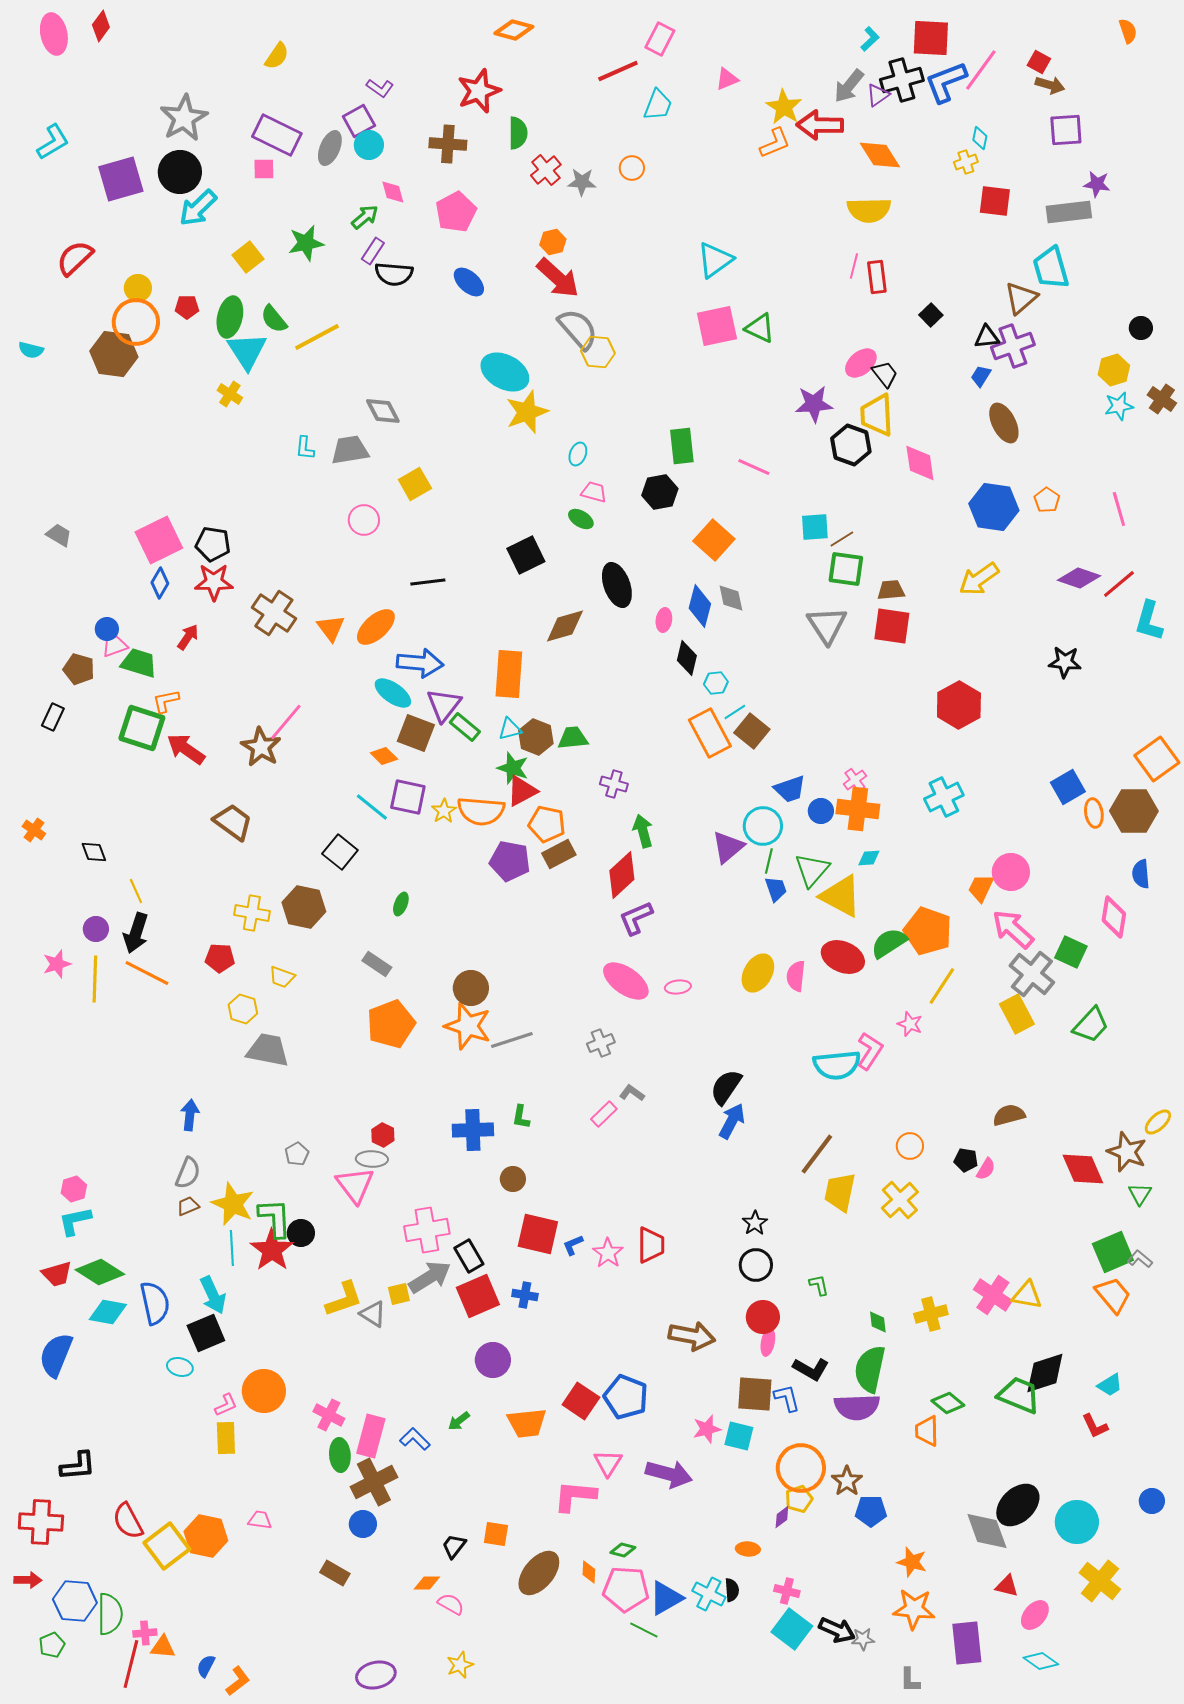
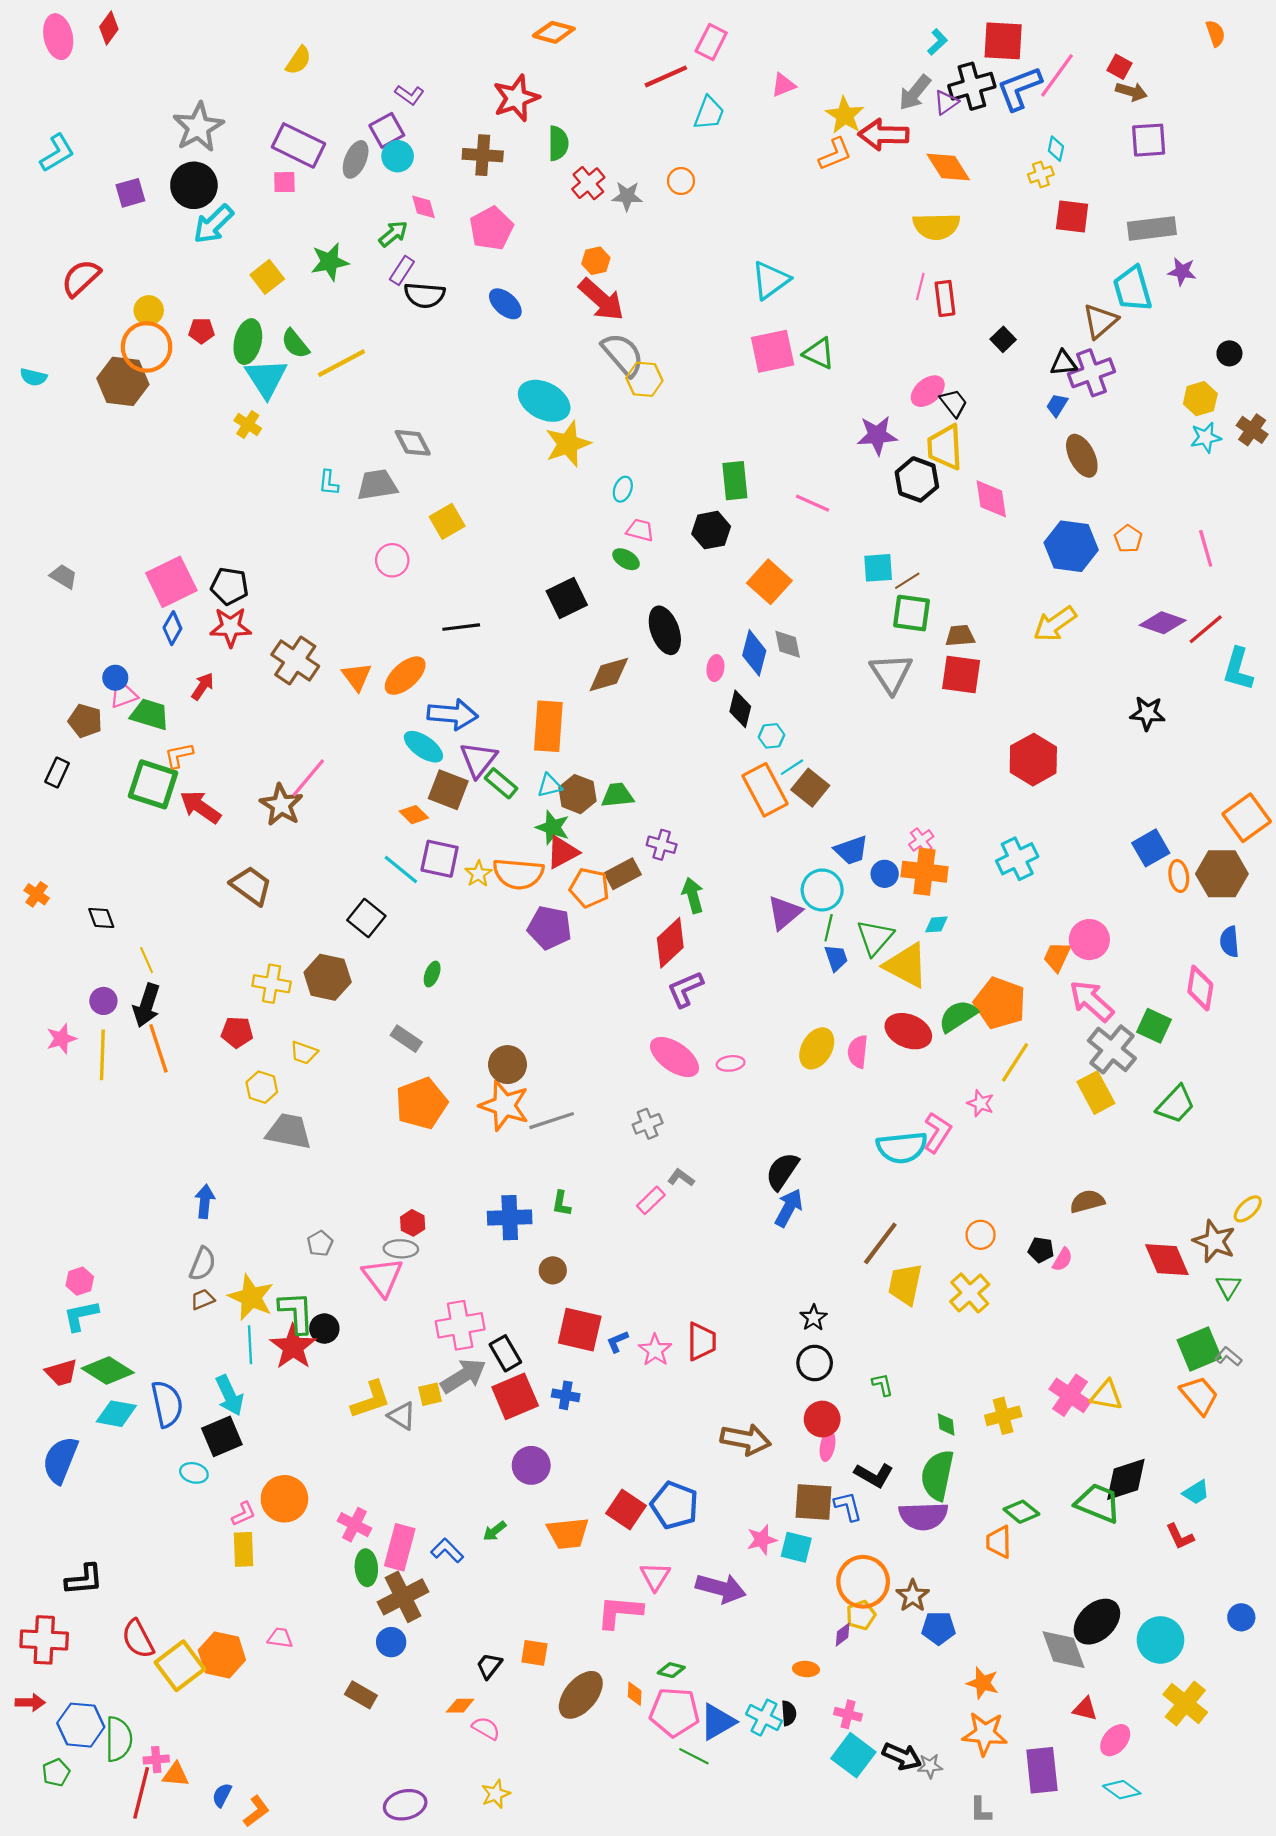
purple square: (121, 179) -> (130, 193), size x0.6
purple star: (1097, 184) -> (1182, 272), moved
brown rectangle: (559, 854) -> (623, 874), moved
orange line: (147, 973) -> (158, 1048), turned 45

